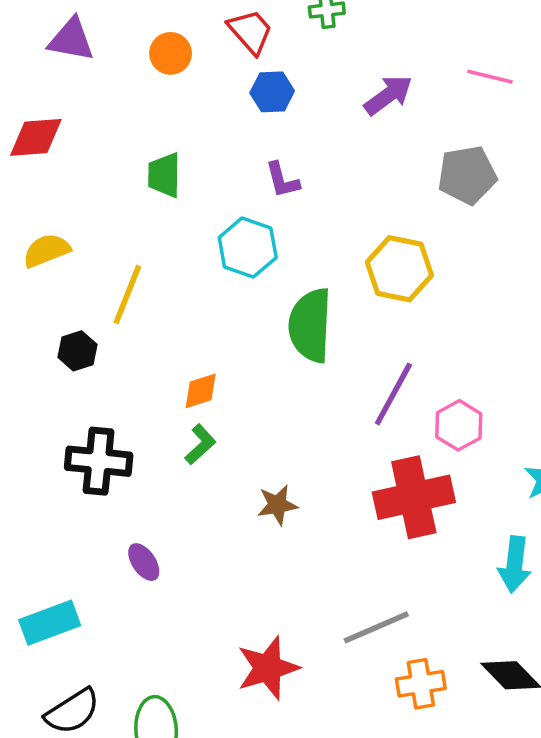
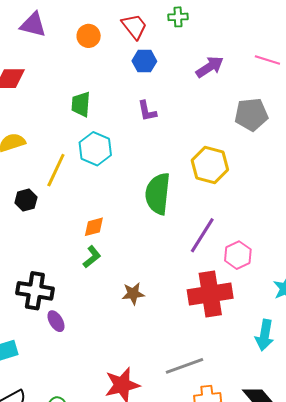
cyan hexagon: (248, 247) -> (95, 149), moved
black cross: (99, 461) -> (35, 291), moved

